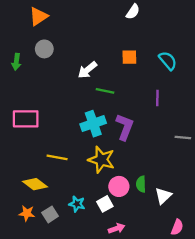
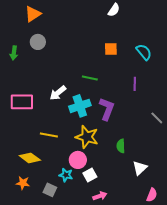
white arrow: (87, 70) -> (58, 93), moved
gray line: (183, 138) -> (157, 118), turned 40
green semicircle: (141, 184) -> (121, 146), moved
pink circle: (119, 186) -> (78, 160), moved
gray square: (50, 214) -> (50, 190), moved, turned -32

